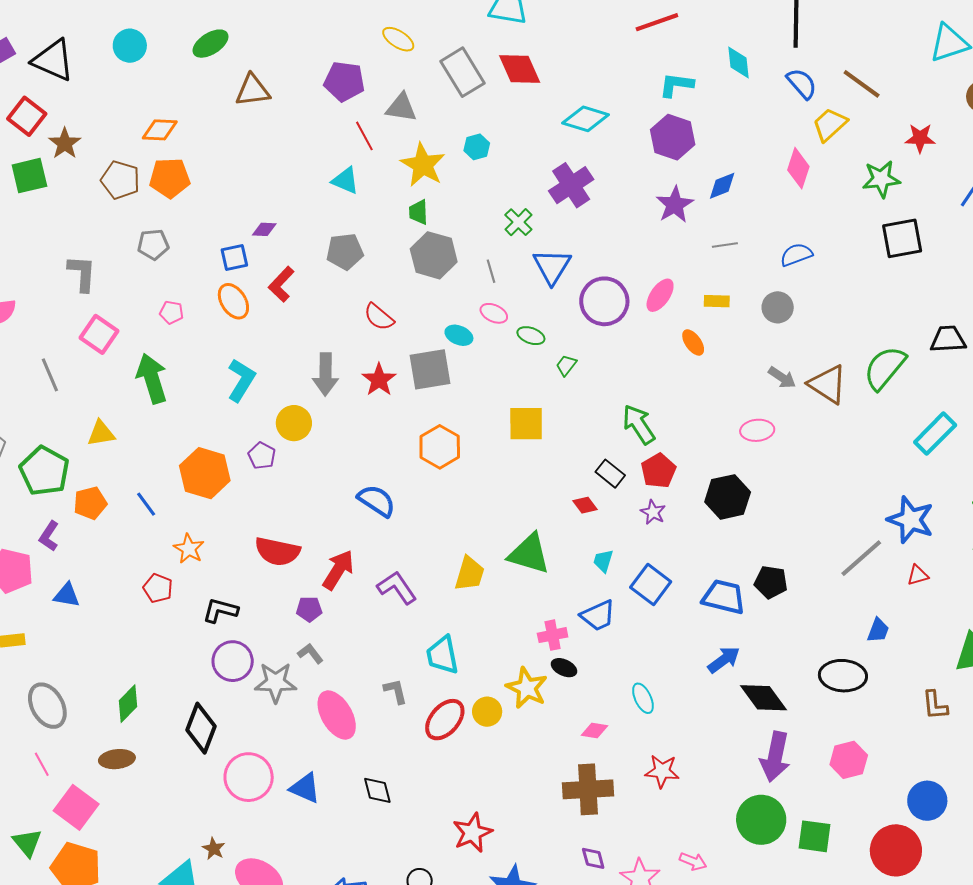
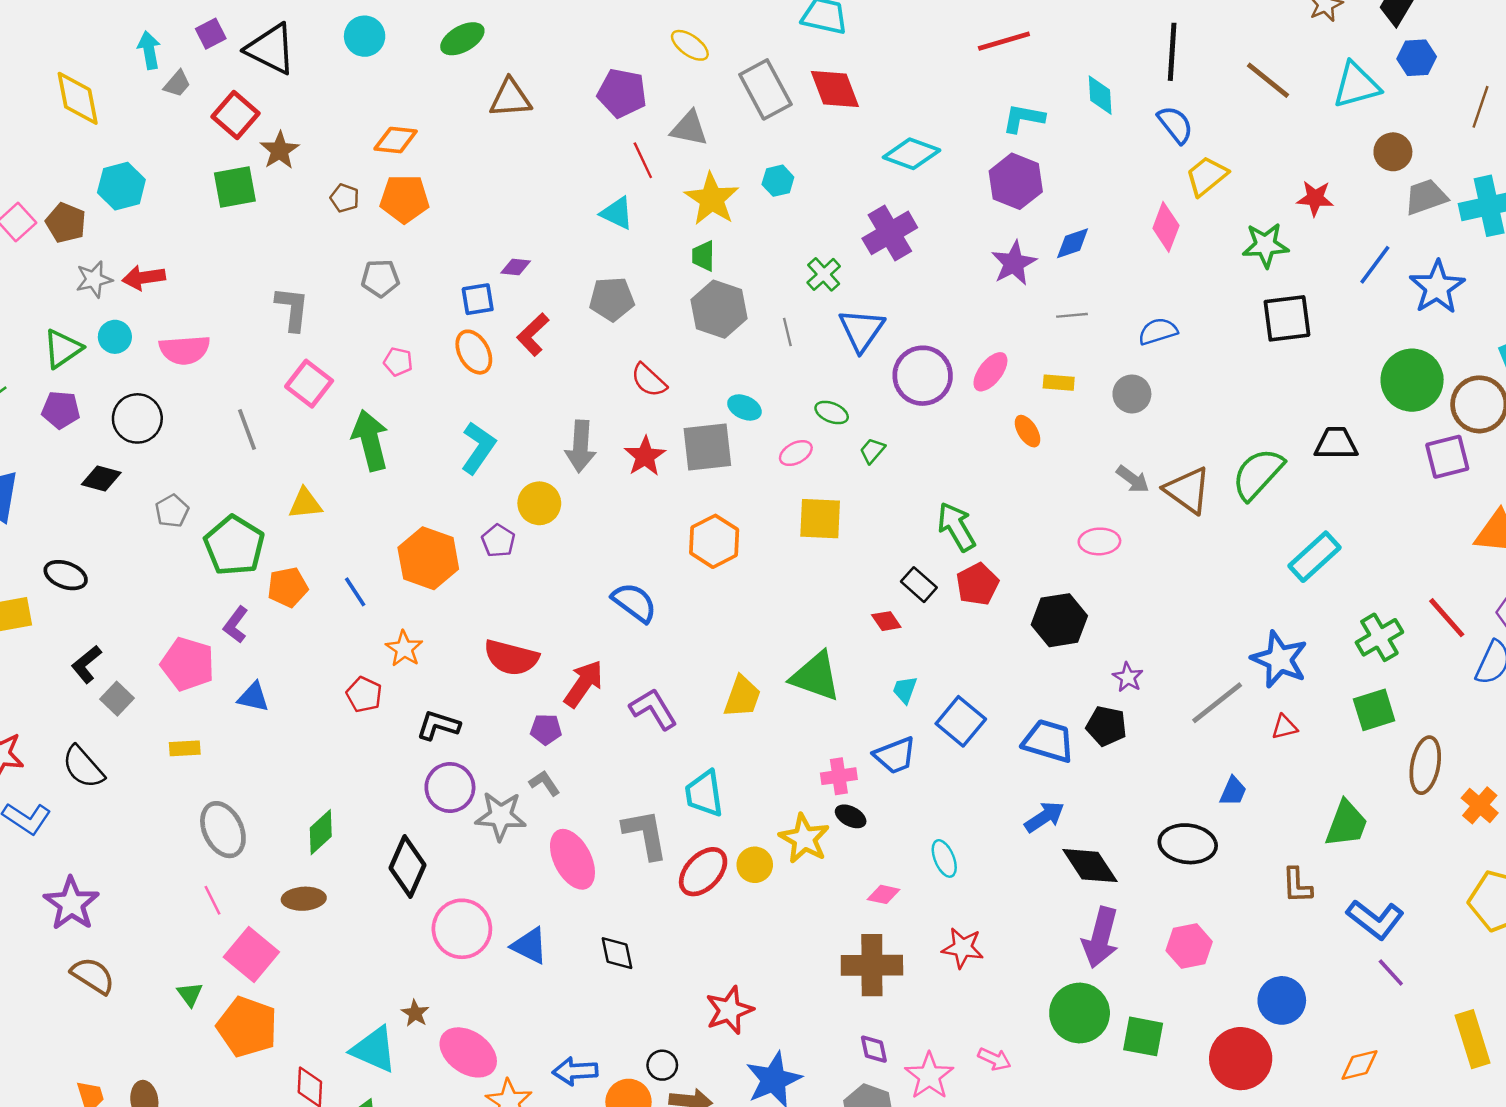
brown line: (862, 84) -> (1268, 80), moved
brown pentagon: (120, 180) -> (345, 198), size x0.6
pink ellipse: (494, 313) -> (796, 453), moved, turned -56
purple star: (653, 512) -> (1128, 677), moved
gray L-shape: (396, 691) -> (645, 834), size x1.6
green triangle: (27, 843) -> (190, 994), size x0.7

